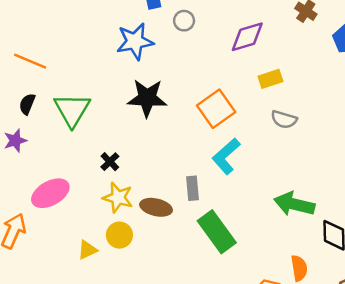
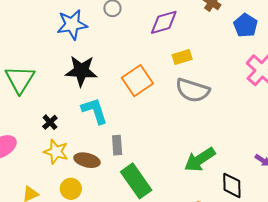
gray semicircle: (284, 119) -> (193, 90), size x1.6
cyan L-shape: (226, 156) -> (95, 111), moved, turned 112
green arrow: (294, 204) -> (200, 160), turned -48
yellow circle: (119, 235) -> (71, 189), moved

